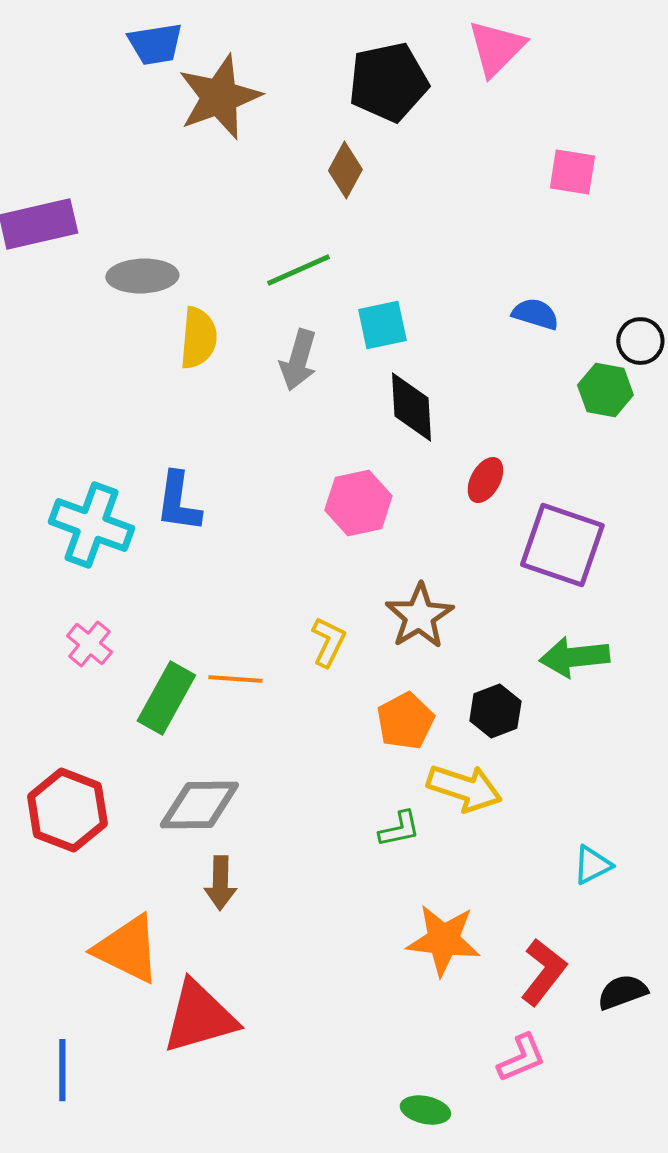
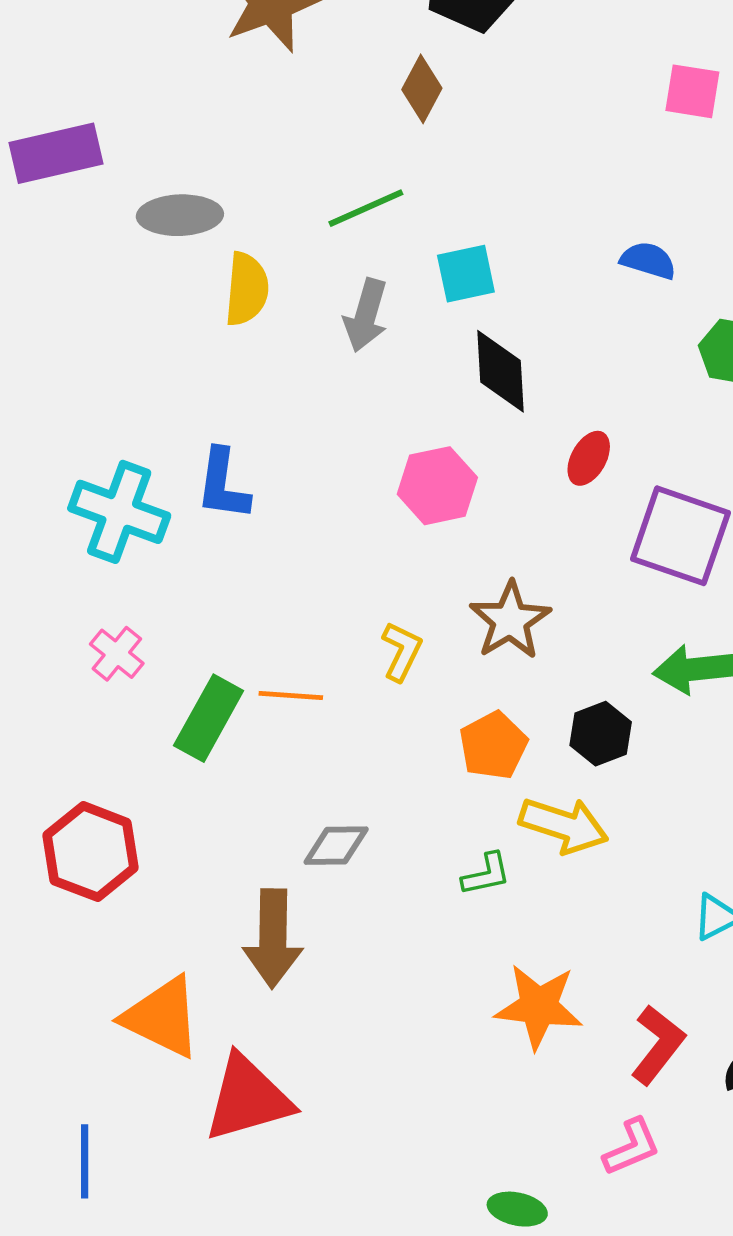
gray diamond: (199, 805) -> (336, 846), moved, size x0.7
brown arrow: (220, 883) -> (273, 939), size x1.5

